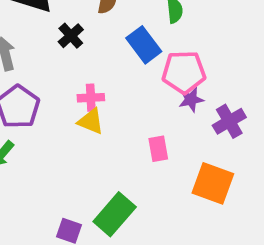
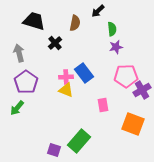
blue rectangle: (144, 45) -> (84, 73), moved
pink pentagon: (184, 72) -> (126, 76), moved
purple star: (191, 99) -> (116, 47), moved

